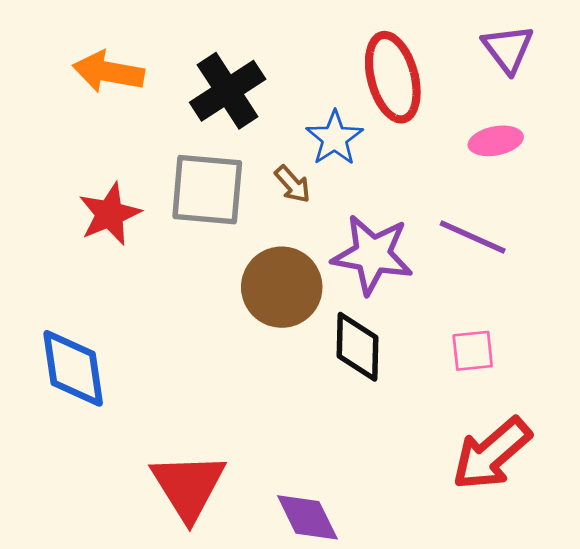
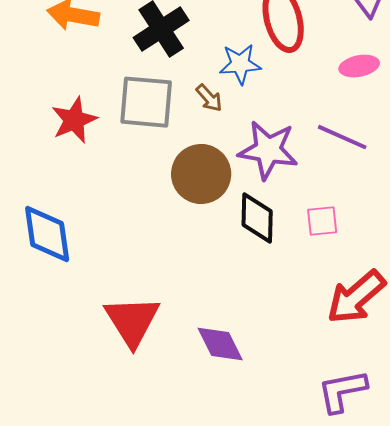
blue star: (335, 138) -> (240, 64), turned 30
pink square: (473, 351) -> (322, 221), moved

